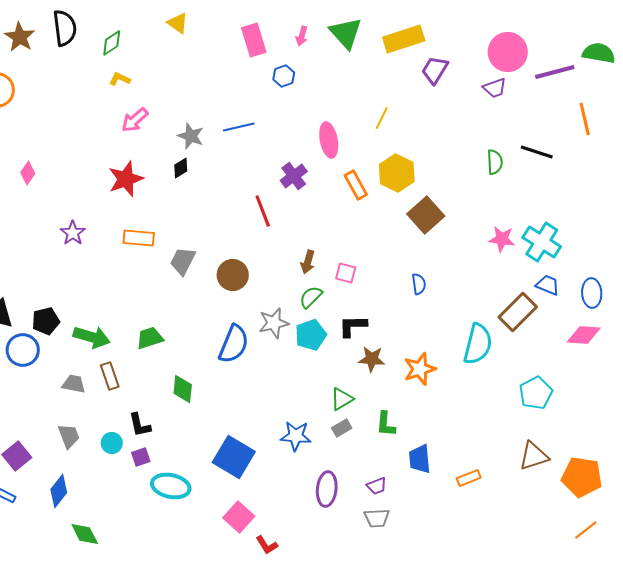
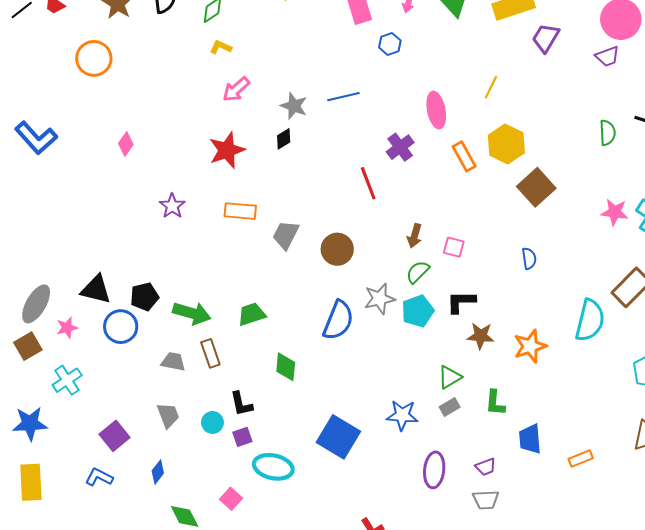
blue diamond: (59, 491) -> (158, 472), size x0.7
pink square: (239, 517) -> (231, 499), moved, size x0.7

